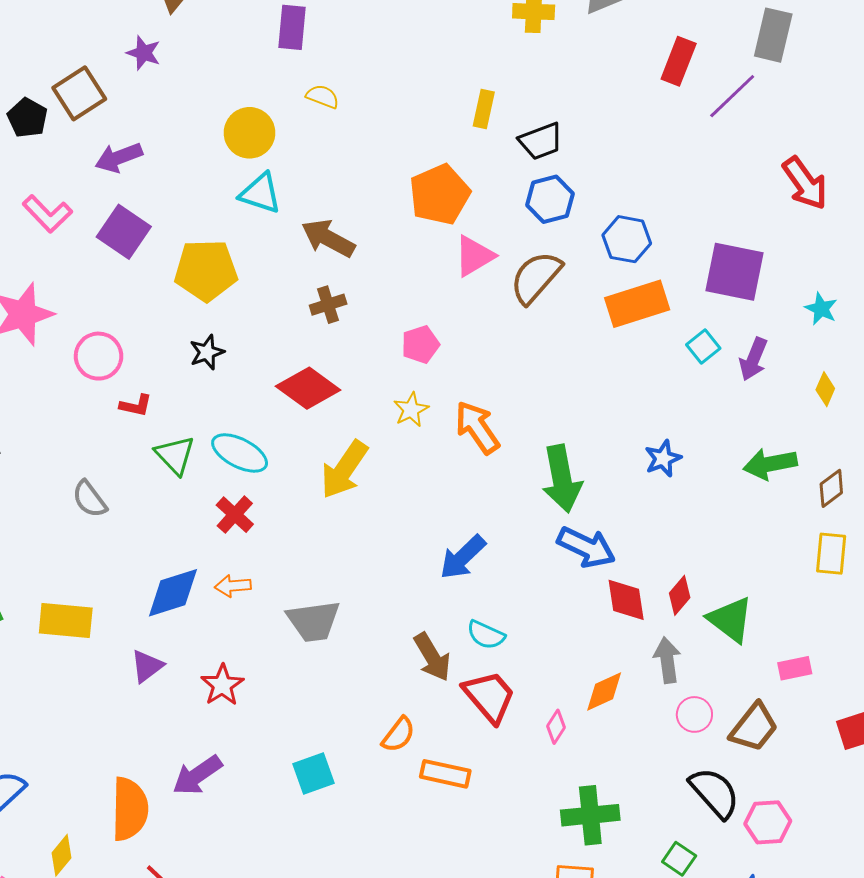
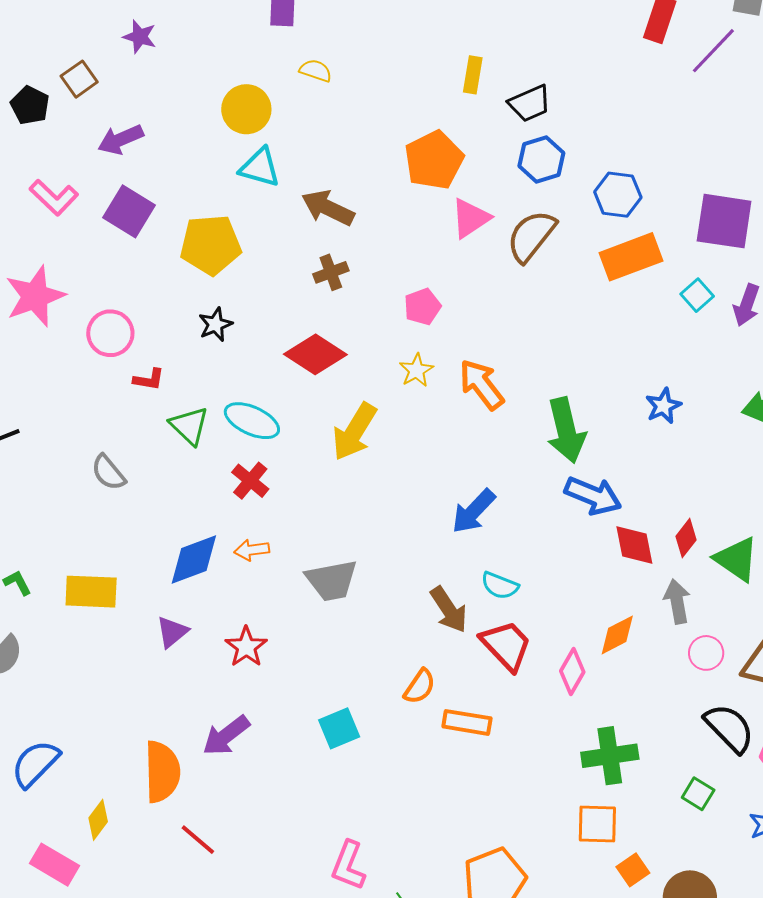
brown square: (79, 93) -> (79, 79), size x0.7
pink diamond: (556, 727) -> (572, 672), size x1.4

